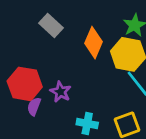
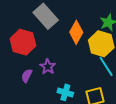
gray rectangle: (51, 25) -> (46, 16), size x1.4
red hexagon: (25, 84) -> (23, 42), moved

